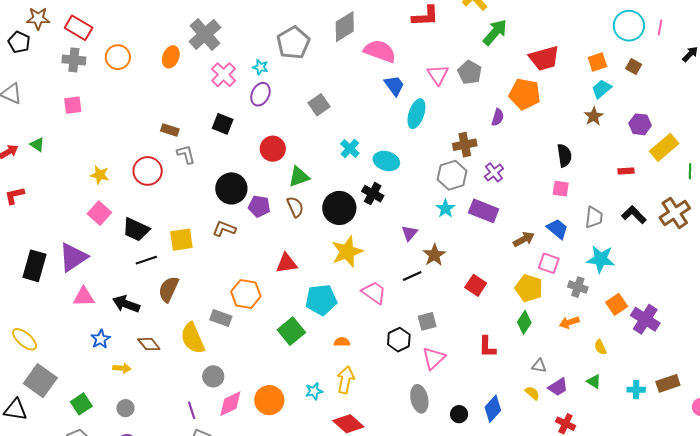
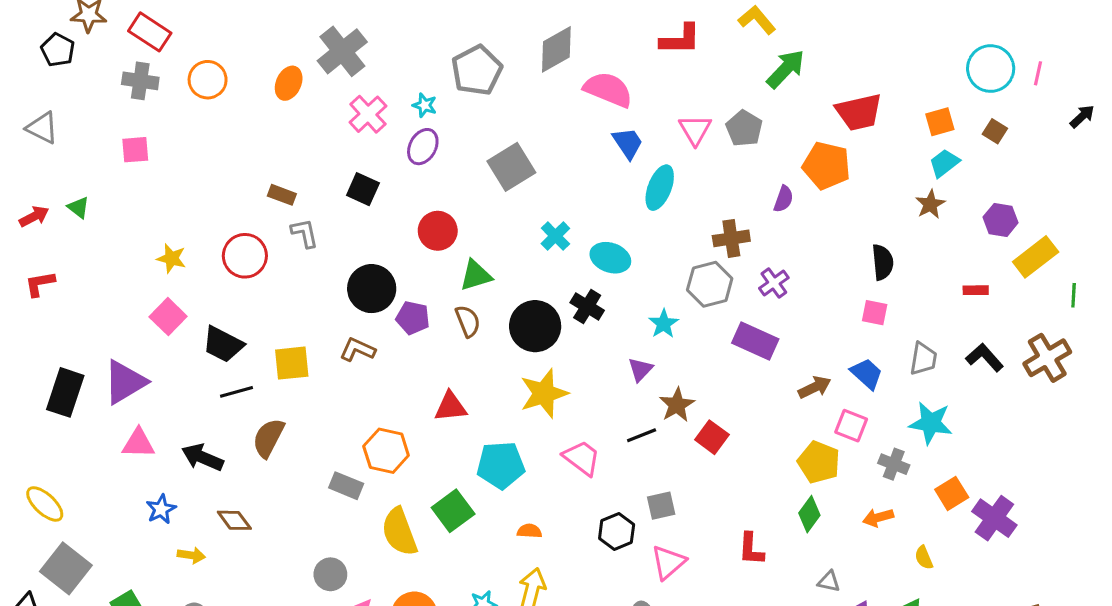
gray square: (319, 105) -> (511, 167), size x1.4
cyan star: (445, 209) -> (664, 324), moved
red square: (476, 285) -> (712, 437), moved
yellow semicircle: (193, 338) -> (399, 532), moved

